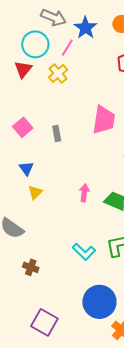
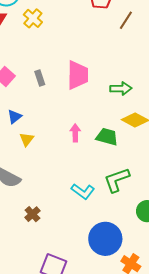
pink trapezoid: (104, 120) -> (78, 75), moved
blue triangle: (26, 168) -> (15, 117), turned 35
brown cross: (31, 267) -> (32, 214), turned 35

